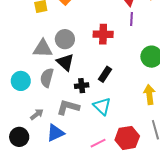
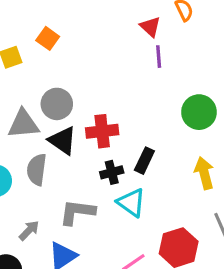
red cross: (103, 34) -> (102, 131), moved
black rectangle: (105, 74) -> (144, 161), moved
black cross: (82, 86) -> (112, 172), moved

